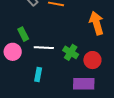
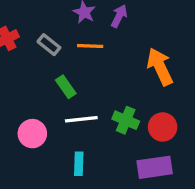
green rectangle: (23, 34) -> (66, 87), moved

